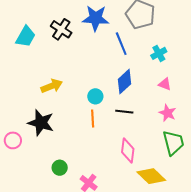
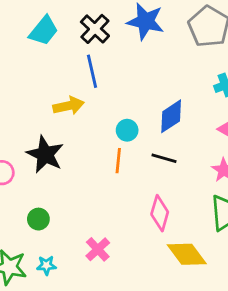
blue line: (121, 44) -> (92, 71), moved
green circle: (60, 168) -> (38, 219), moved

